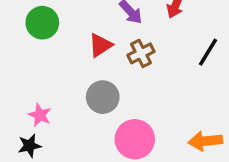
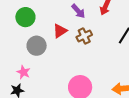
gray circle: (103, 97) -> (37, 46), moved

